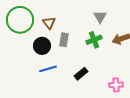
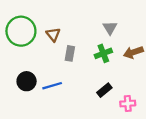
black circle: (42, 46) -> (27, 81), moved
black rectangle: (81, 74) -> (104, 90), moved

